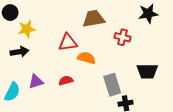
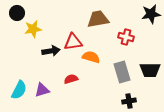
black arrow: (19, 52) -> (51, 51), moved
purple triangle: (36, 82) -> (42, 90), moved
gray rectangle: (112, 85) -> (122, 72), moved

